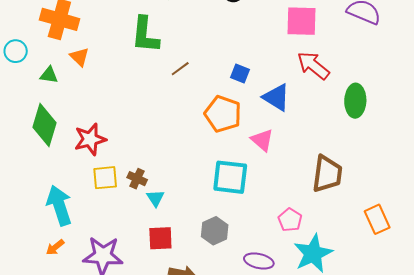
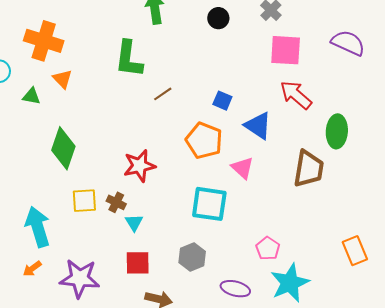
green diamond: (45, 125) -> (63, 148), moved
red star: (90, 139) -> (139, 166), moved
brown trapezoid: (327, 174) -> (309, 169), moved

